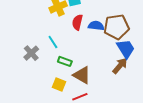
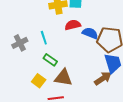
red semicircle: (77, 22) -> (73, 25), turned 49
brown triangle: (82, 75) -> (63, 78), turned -36

